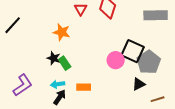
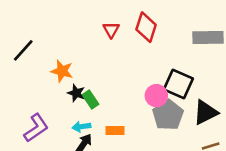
orange star: (62, 32) -> (62, 71), moved
gray pentagon: (149, 62) -> (168, 115), moved
black triangle: (139, 84) -> (205, 112), moved, size x1.5

